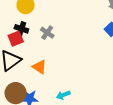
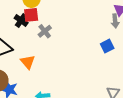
red square: (16, 39) -> (31, 15), moved

